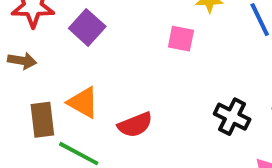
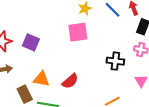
pink square: (181, 39) -> (78, 32), size x1.5

